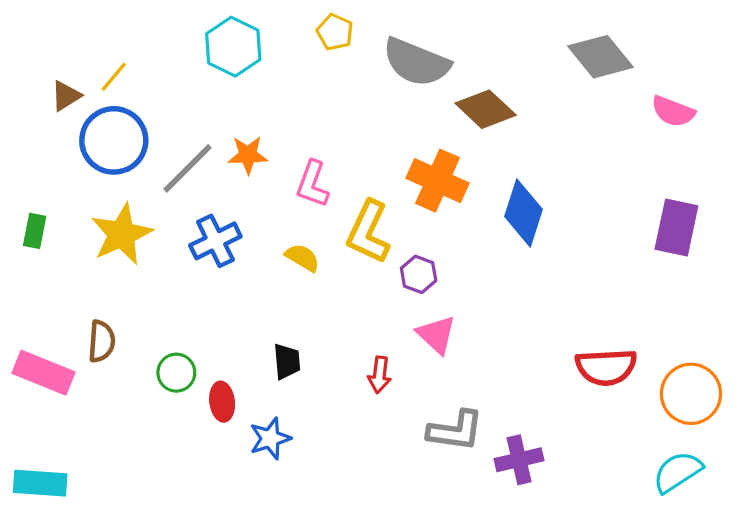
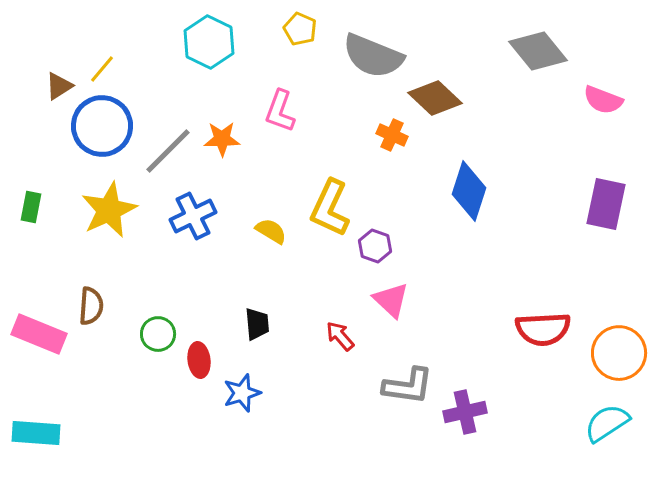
orange cross: (438, 181) -> (392, 135), moved, size x0.6
pink L-shape: (313, 184) -> (280, 111), moved
red arrow: (379, 375) -> (340, 336), turned 132

